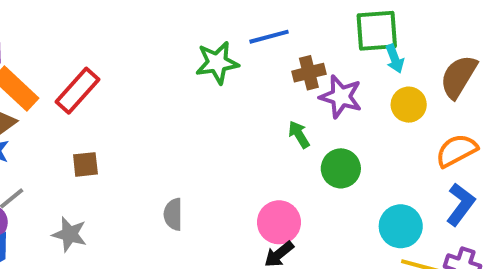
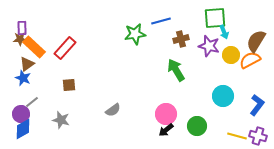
purple star: (341, 97) -> (209, 46), moved
green arrow: (299, 134) -> (176, 70), size x1.6
orange semicircle: (457, 150) -> (250, 60), moved
green circle: (341, 168) -> (197, 126), moved
gray semicircle: (173, 214) -> (113, 110), turned -126
cyan circle: (401, 226) -> (223, 96), moved

